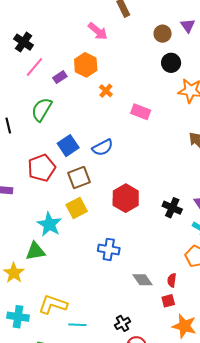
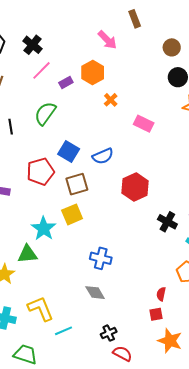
blue square: (68, 146) -> (69, 151), turned -30
red hexagon: (126, 198) -> (135, 187), moved
gray diamond: (143, 280) -> (95, 293), moved
yellow L-shape: (53, 304) -> (41, 309), turned 44
cyan line: (77, 325) -> (64, 331), turned -30

